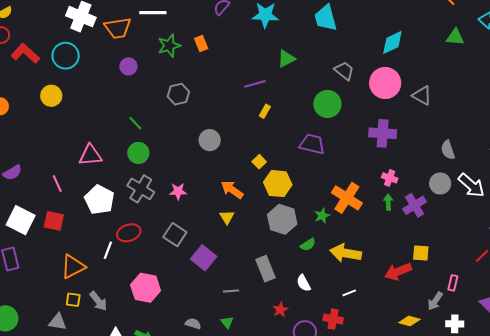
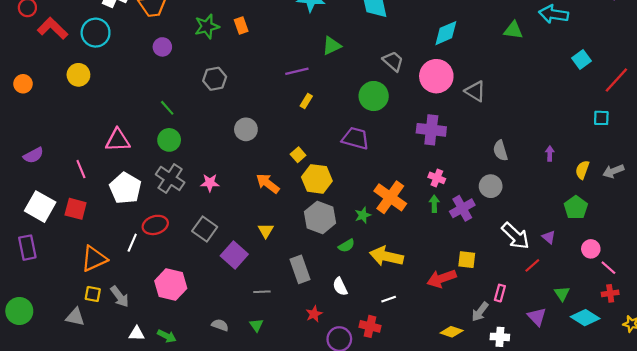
white arrow: (471, 185) -> (515, 236), moved
yellow triangle: (227, 217) -> (266, 231), moved

